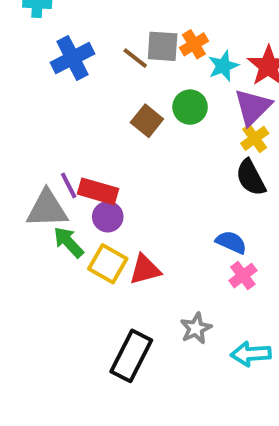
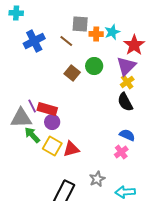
orange cross: (194, 44) -> (96, 34), turned 32
gray square: (163, 46) -> (80, 24), moved
cyan star: (223, 66) -> (112, 32), moved
blue semicircle: (231, 242) -> (127, 135), moved

